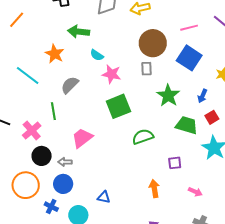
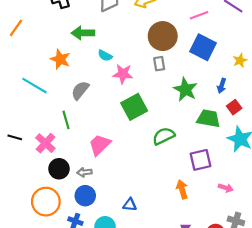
purple square: (175, 163) -> (201, 160), size x1.5

